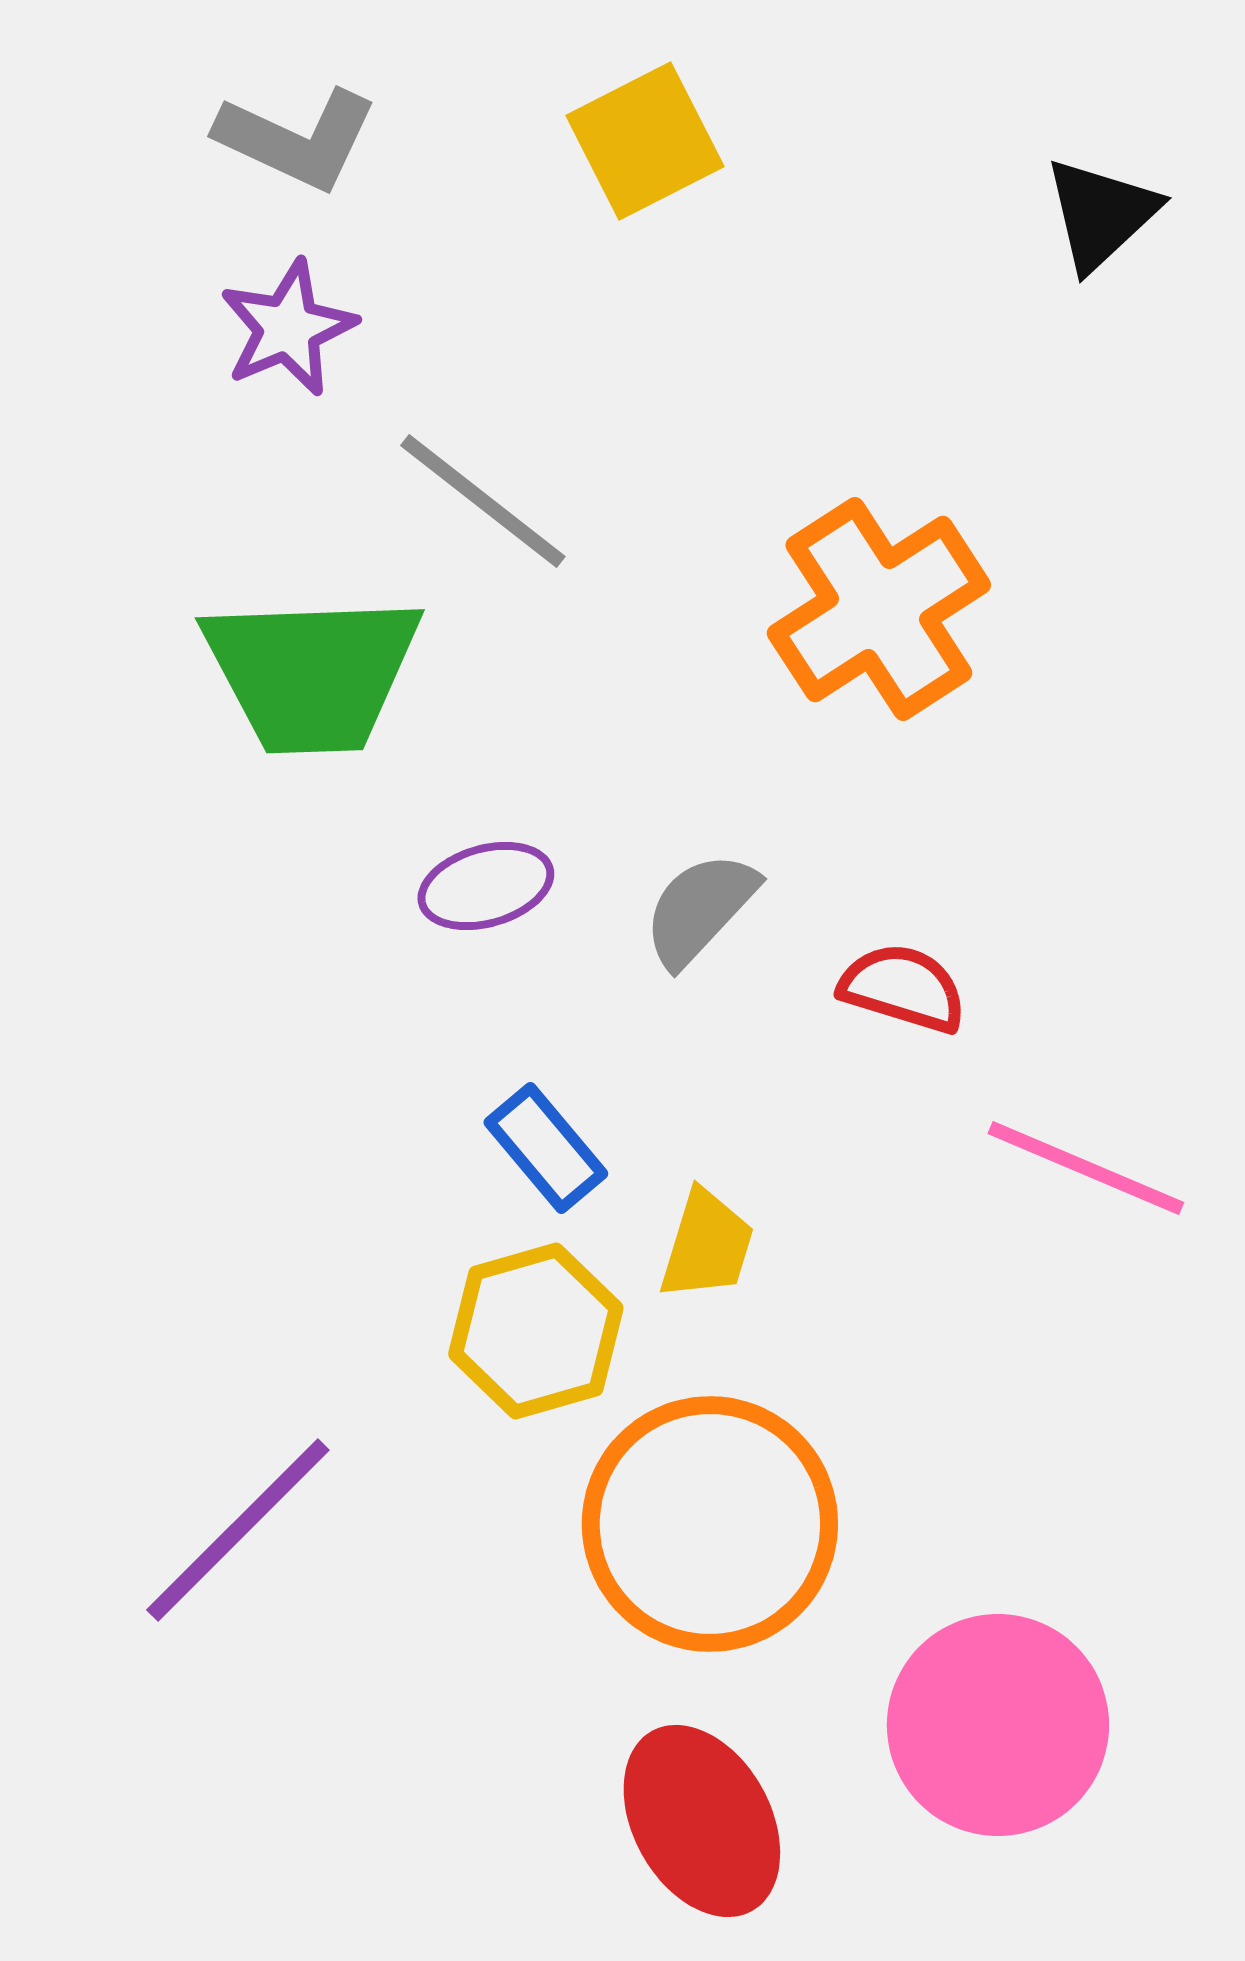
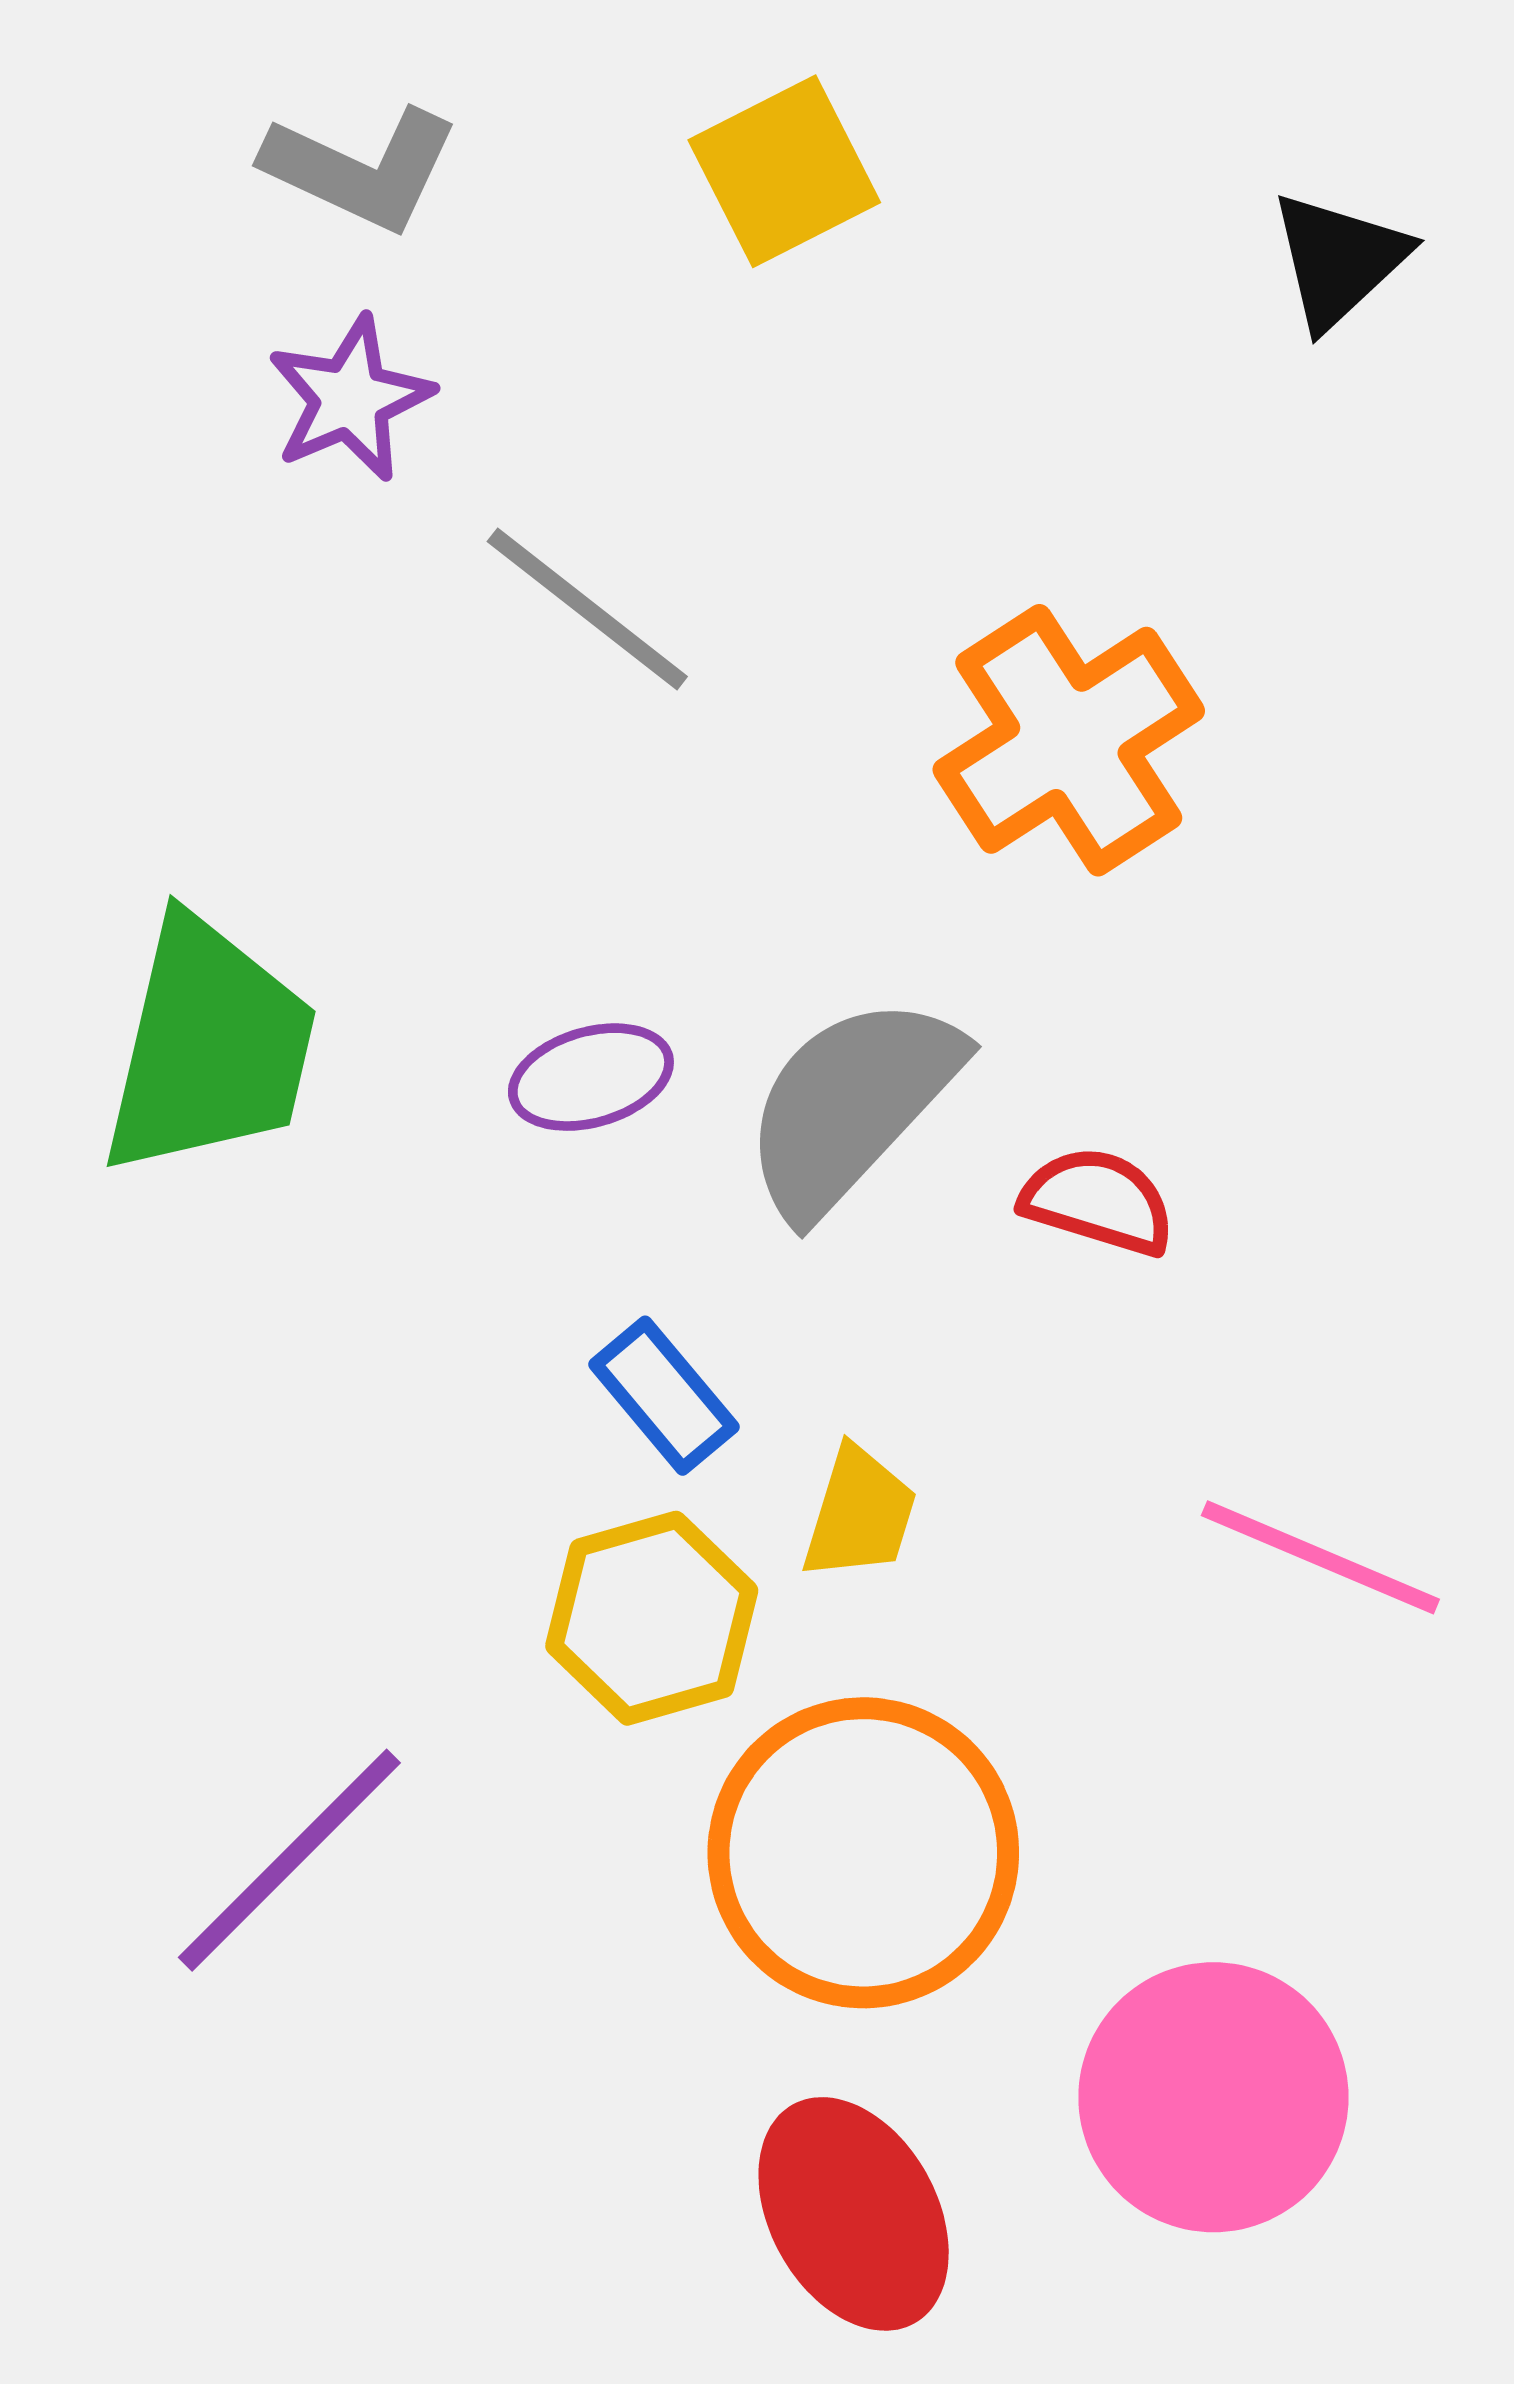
green trapezoid: (312, 673) -> (209, 1047), moved, turned -75
gray semicircle: (700, 909) -> (851, 1105), size x1.6
pink line: (1086, 1168) -> (1320, 1557), moved

